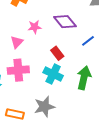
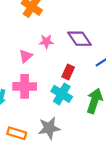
red rectangle: (57, 53) -> (68, 72), turned 56

